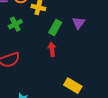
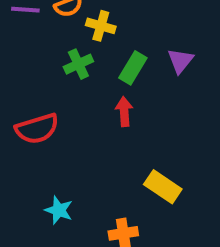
green cross: (15, 24) -> (78, 64), moved

